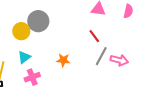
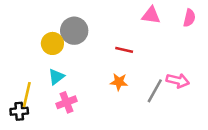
red line: (94, 36) -> (124, 50), moved, turned -40
gray line: (101, 56) -> (155, 91), moved
orange star: (63, 60) -> (119, 82), moved

